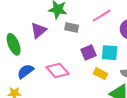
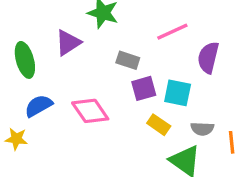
gray rectangle: (72, 27) -> (128, 60), moved

